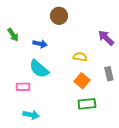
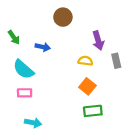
purple arrow: (106, 38) -> (98, 41), moved, turned -150
cyan semicircle: (39, 69) -> (23, 69), moved
gray rectangle: (109, 74) -> (116, 61), moved

